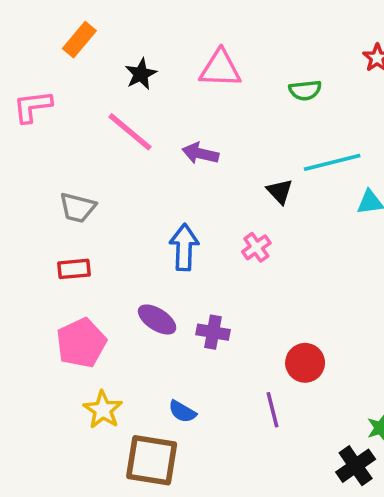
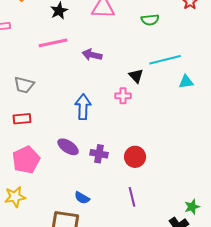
pink line: (130, 132) -> (53, 43), turned -52
pink cross: (256, 247) -> (123, 96), moved, turned 35
red circle: (305, 363) -> (135, 157), moved
yellow star: (103, 410) -> (15, 197), moved, turned 30

